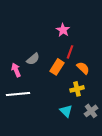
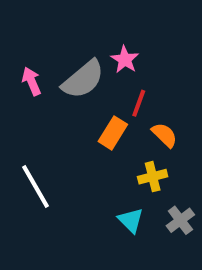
gray semicircle: (33, 59) -> (83, 79), moved, size x1.6
pink arrow: (16, 70) -> (32, 81), moved
white line: (18, 94) -> (36, 187), turned 65

